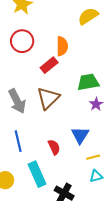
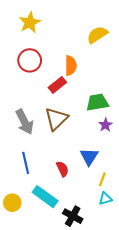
yellow line: (93, 157) -> (102, 179), turned -56
cyan rectangle: (37, 174) -> (45, 197), turned -30

